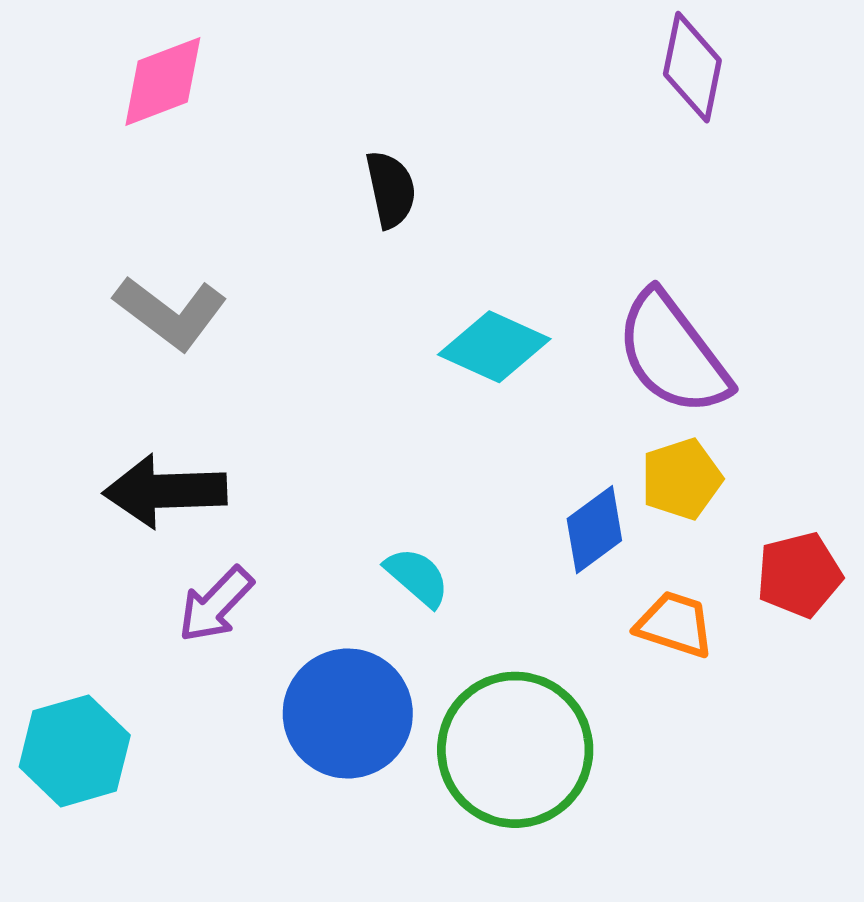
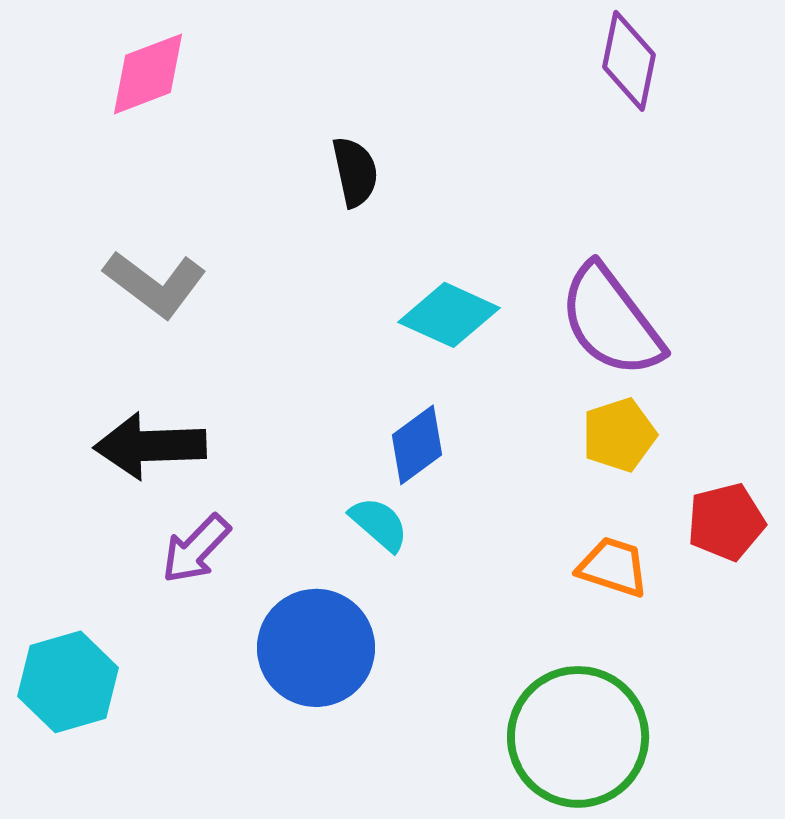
blue diamond: (594, 530) -> (417, 445), moved
green circle: (515, 750) -> (578, 737), moved

